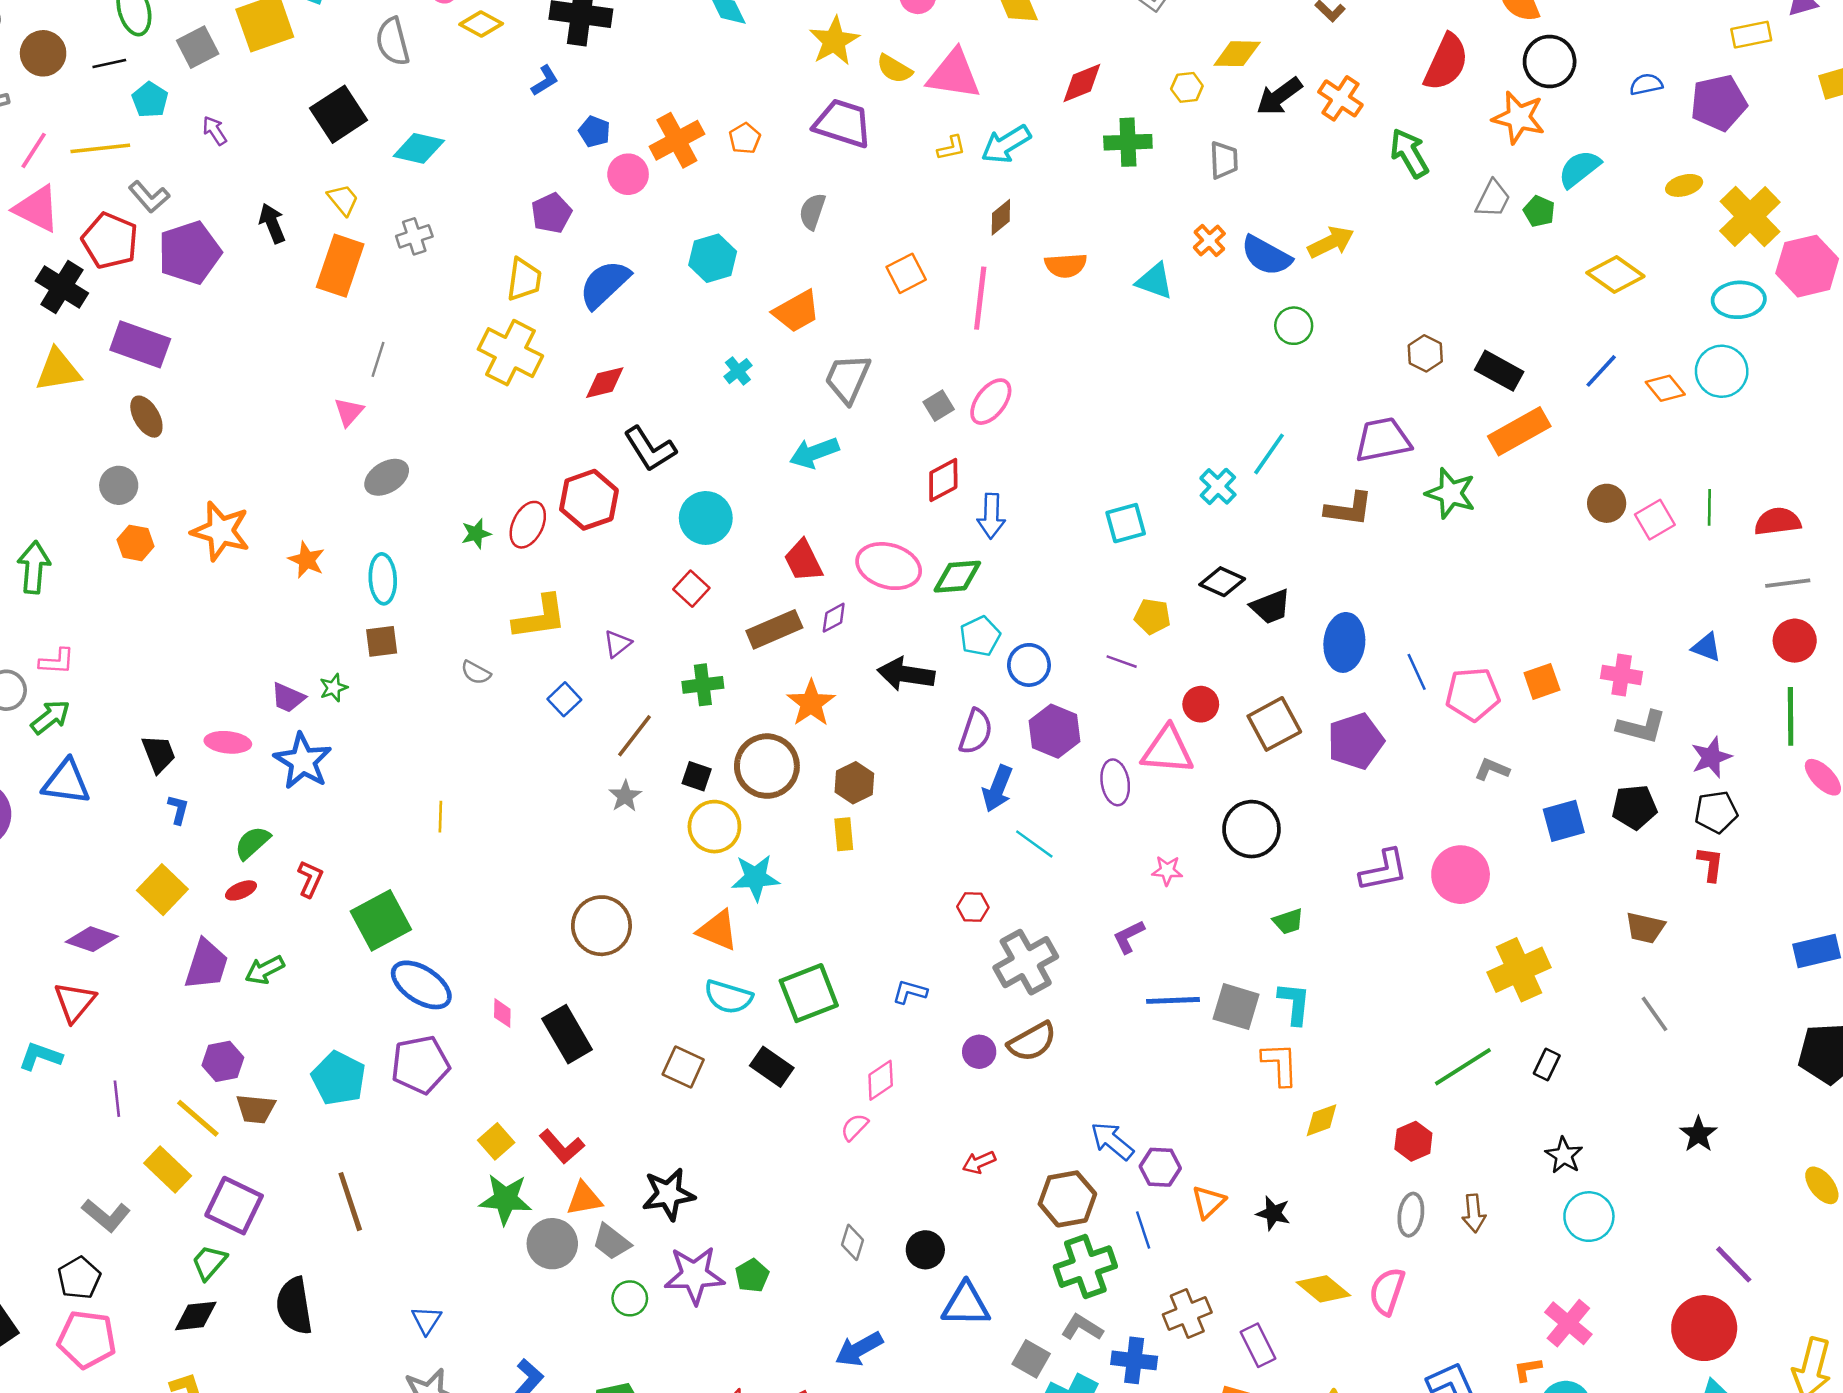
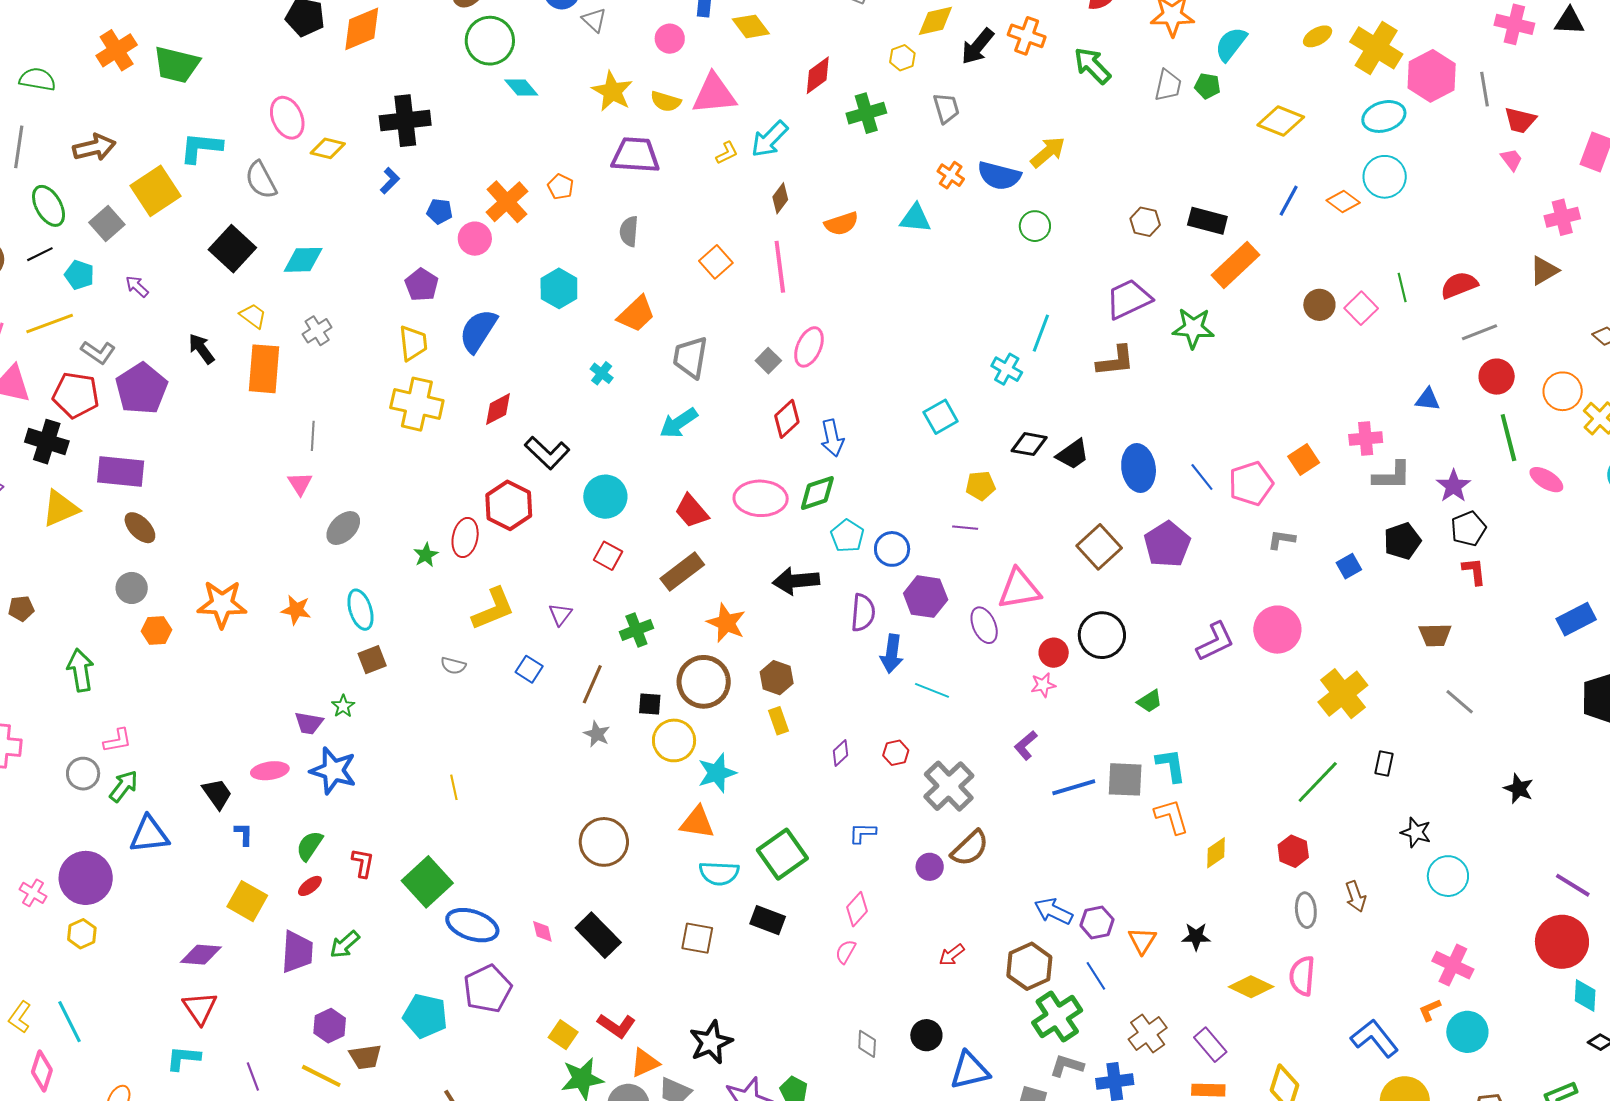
purple diamond: (834, 618) -> (840, 753), moved
red circle: (1201, 704) -> (1054, 653), moved
blue square: (1564, 821) -> (1349, 566), size x0.7

